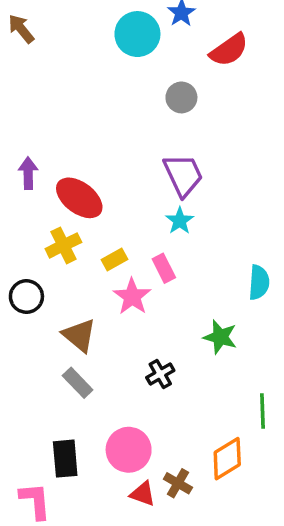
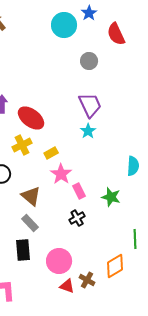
red semicircle: (229, 50) -> (116, 34), turned 100
pink rectangle: (164, 268) -> (79, 191), moved
black rectangle: (65, 459) -> (23, 250), moved

